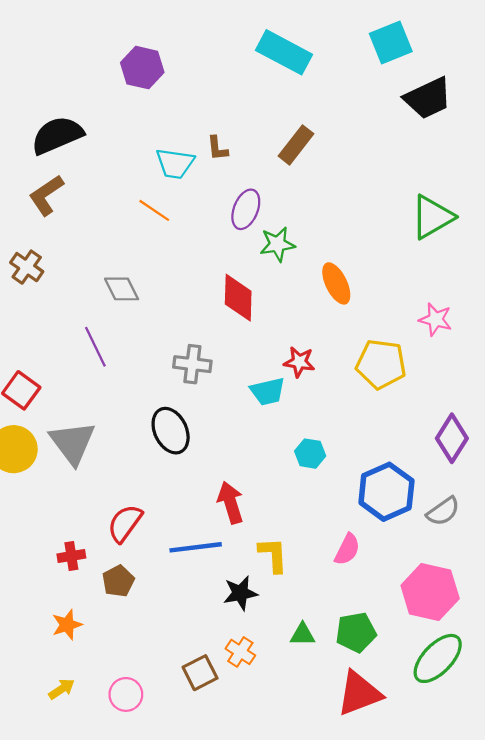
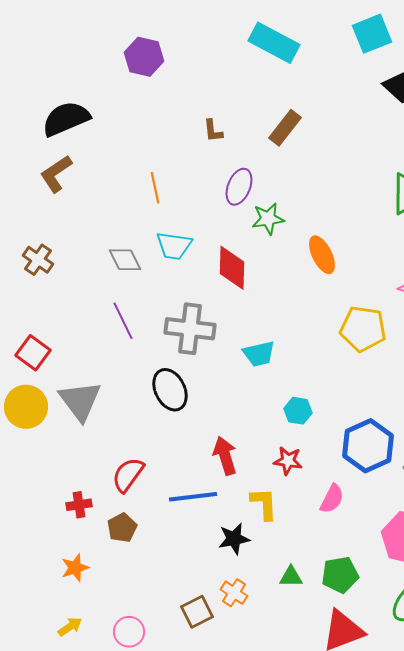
cyan trapezoid: (175, 164) -> (174, 246), moved
orange line: (154, 210) -> (155, 188), turned 44
brown cross: (27, 267) -> (38, 260), moved
purple line: (95, 347) -> (123, 321), moved
red star: (299, 362) -> (288, 461), moved
gray cross: (192, 364) -> (190, 329), size x1.4

